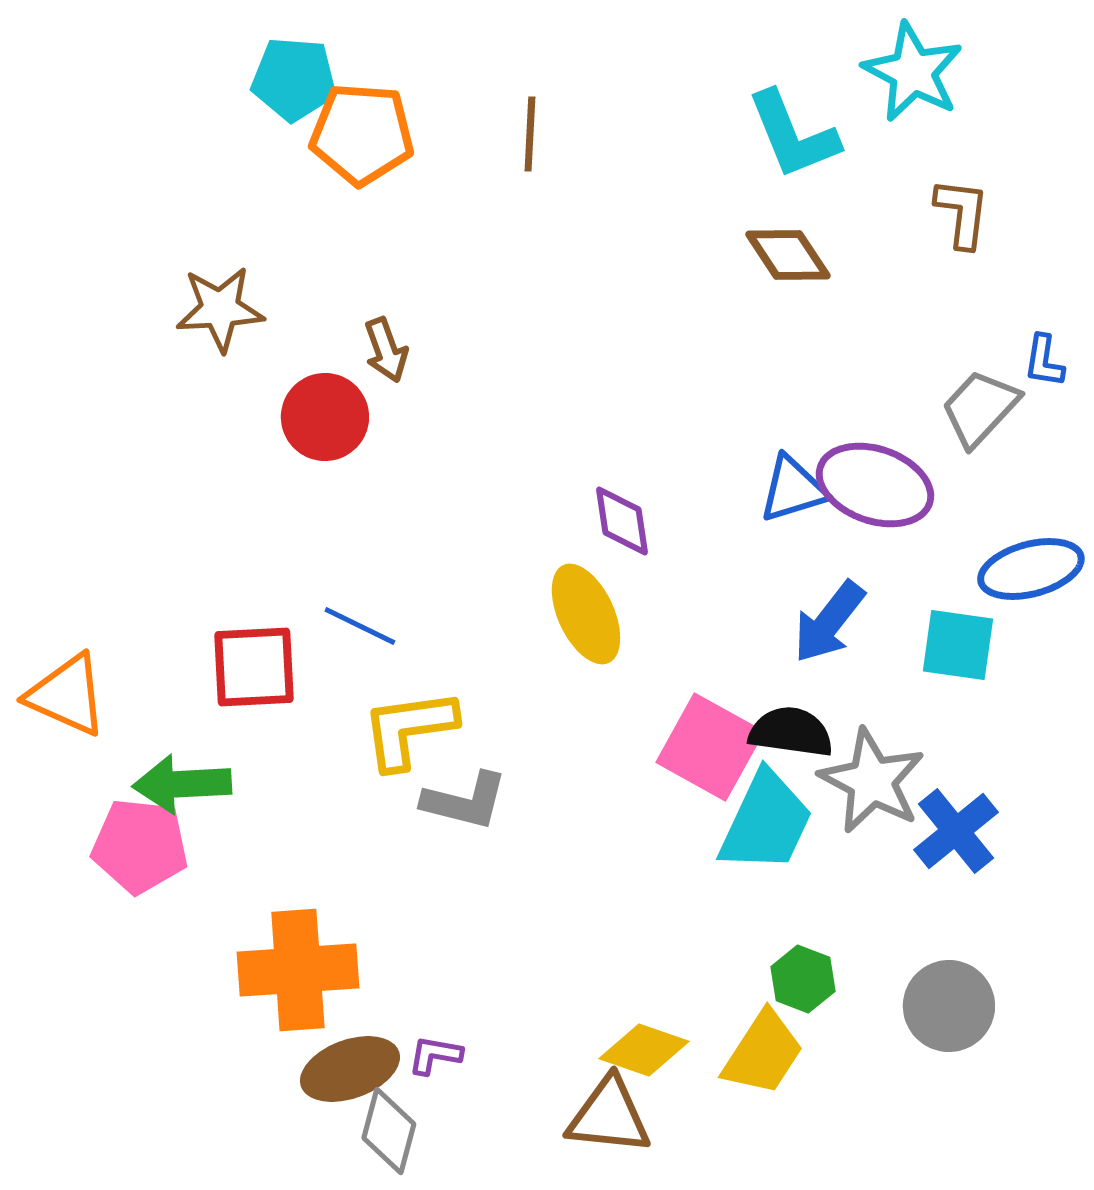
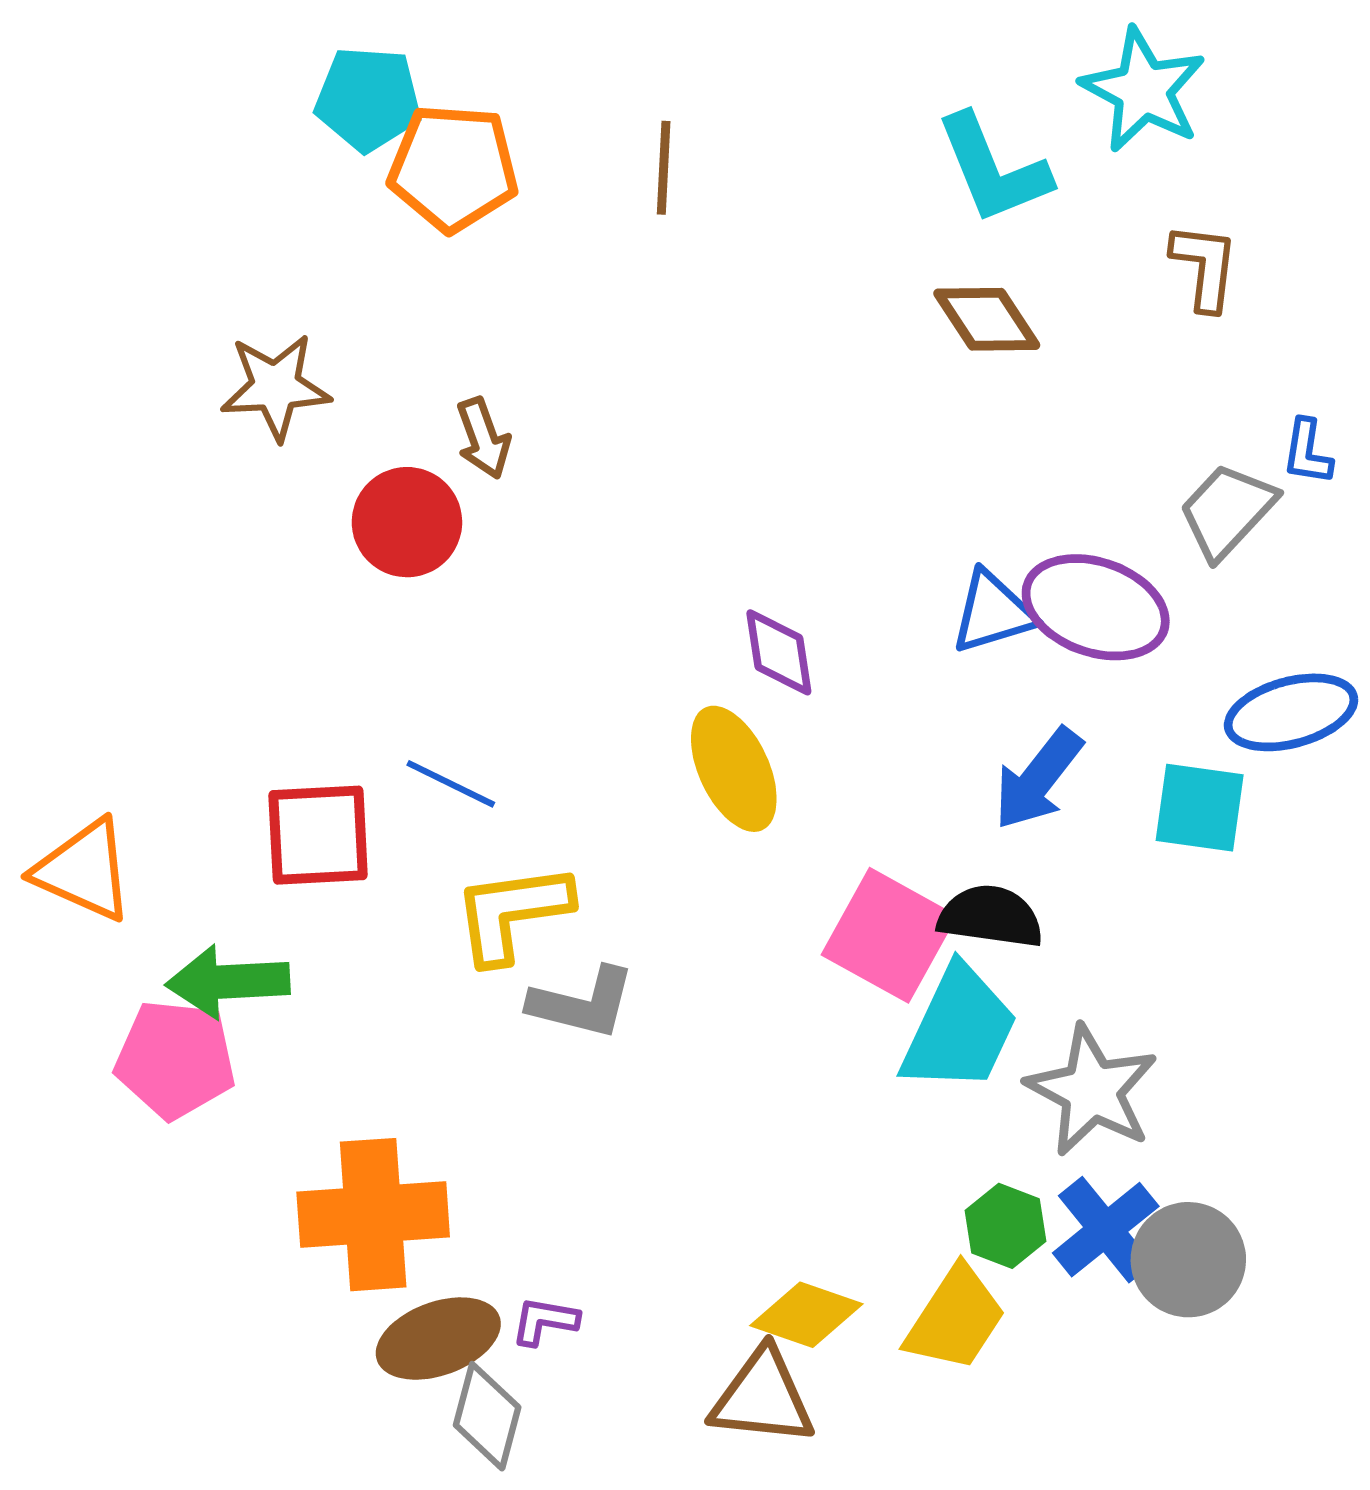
gray star: (872, 781) -> (1092, 1091), moved
blue cross: (956, 831) -> (1106, 1230), moved

